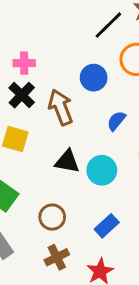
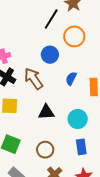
cyan circle: (102, 170) -> (78, 119), moved
blue rectangle: (107, 226) -> (81, 147), turned -42

